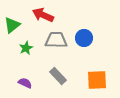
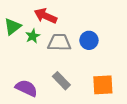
green star: (26, 48) -> (33, 36), moved
purple semicircle: (25, 83) -> (26, 88), size x1.5

